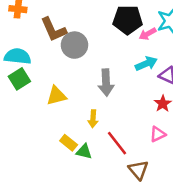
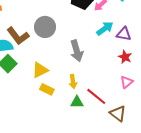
brown L-shape: (53, 30) -> (18, 36), moved
yellow rectangle: (69, 143) -> (47, 89), moved
green triangle: (84, 152) -> (77, 102), moved

